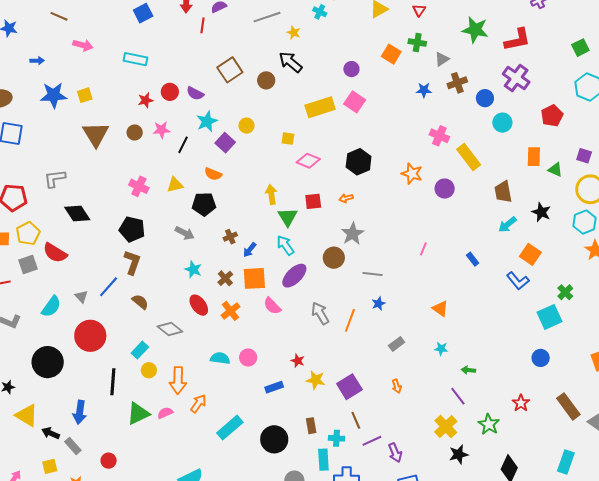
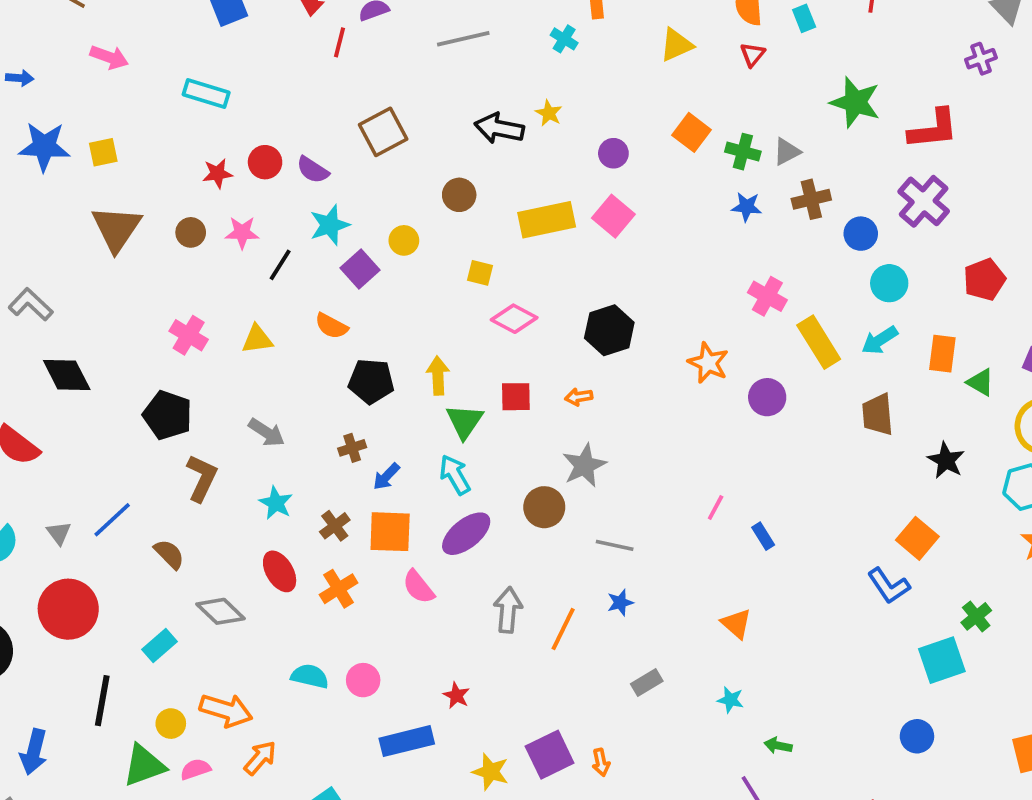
yellow star: (294, 32) -> (549, 113), moved
green cross: (417, 42) -> (743, 152), moved
black arrow: (290, 62) -> (499, 128), turned -35
brown circle: (266, 80) -> (459, 195), moved
gray L-shape: (55, 179) -> (31, 305), turned 45
black pentagon: (204, 204) -> (371, 381), moved
cyan arrow: (507, 225) -> (880, 340), moved
blue rectangle: (473, 259) -> (763, 536), moved
brown L-shape: (132, 262) -> (202, 478), moved
gray arrow: (320, 313) -> (508, 610), turned 30
yellow circle: (149, 370) -> (171, 724), moved
orange arrow: (178, 380) -> (226, 710), turned -80
yellow star: (316, 380) -> (491, 772), moved
orange arrow: (397, 386) -> (601, 762), moved
blue rectangle: (274, 387) -> (407, 741), size x1.5

